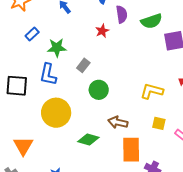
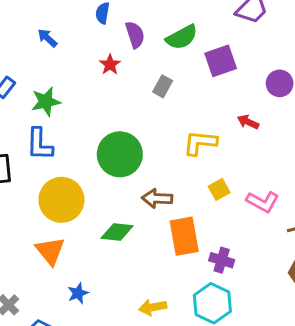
gray rectangle: (83, 65) -> (163, 86), moved
green circle: (99, 90) -> (120, 154), size x1.5
yellow square: (159, 123) -> (219, 189), turned -32
orange triangle: (23, 146) -> (50, 251), moved

